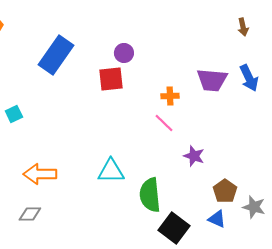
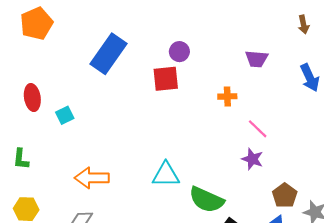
purple trapezoid: (212, 80) -> (257, 59), moved, size x0.7
pink line: (164, 123) -> (258, 129), moved
green semicircle: (150, 195) -> (206, 200), turned -60

